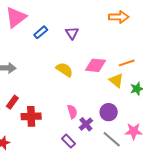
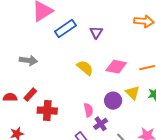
blue rectangle: (41, 32) -> (65, 29), size x1.5
yellow triangle: (116, 81) -> (133, 93), moved
purple circle: (109, 112) -> (113, 101), moved

